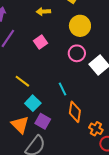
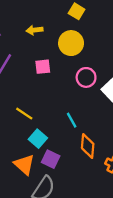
yellow arrow: (43, 12) -> (34, 30), moved
yellow circle: (80, 26) -> (71, 43), moved
pink square: (40, 42) -> (43, 67), turned 32

